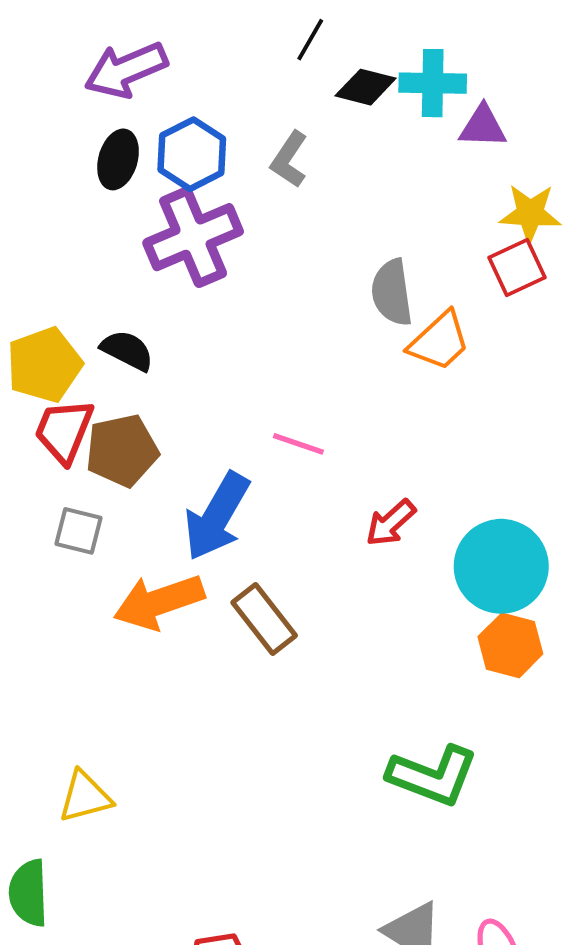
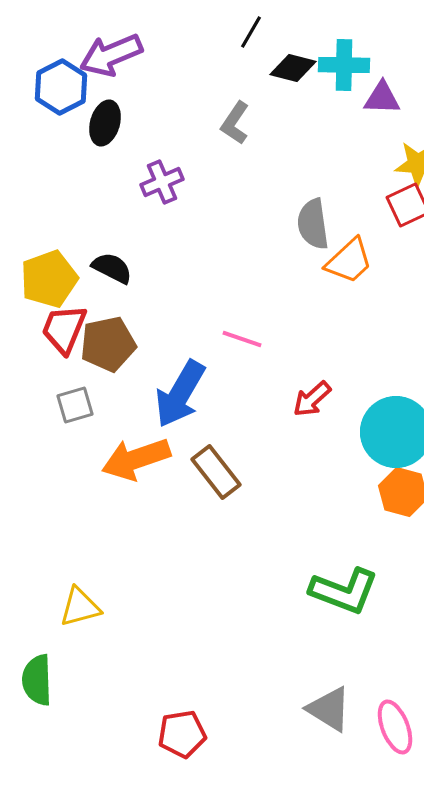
blue hexagon: (192, 154) -> (61, 87), moved
purple cross: (193, 237) -> (162, 182), size x0.6
gray square: (79, 531) -> (75, 405), turned -30

